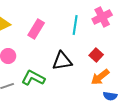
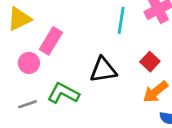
pink rectangle: (36, 29) -> (51, 41), moved

